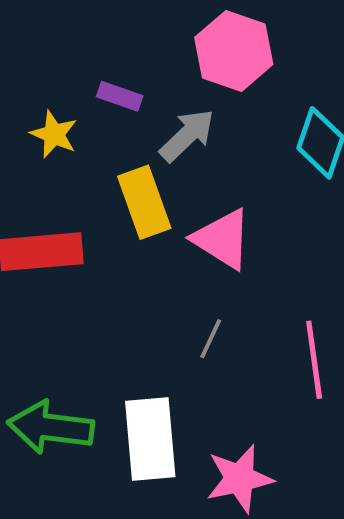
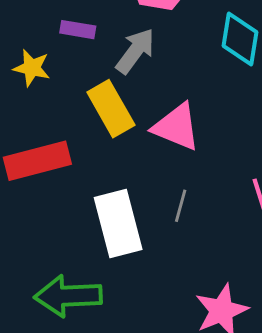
white rectangle: (150, 439) -> (118, 224), moved

